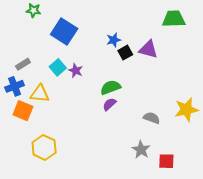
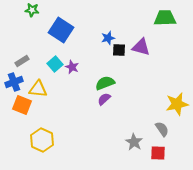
black square: (125, 53) -> (119, 50), turned 32
gray semicircle: (152, 118) -> (162, 129), moved, turned 35

